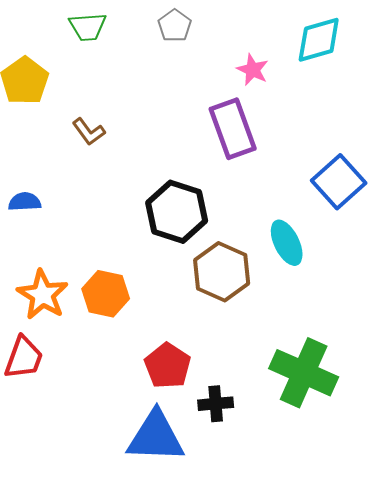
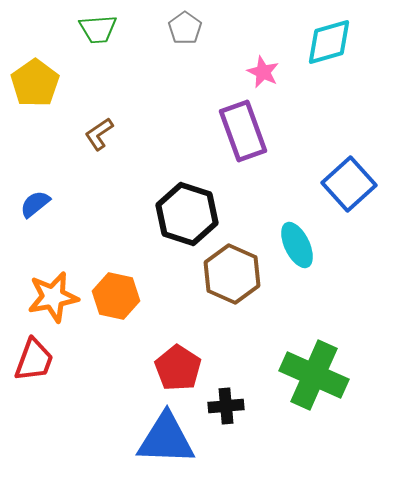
brown L-shape: (89, 132) -> (99, 134), turned 92
blue semicircle: (25, 202) -> (35, 204), turned -36
orange star: (43, 295) -> (53, 297), turned 30

